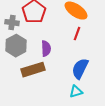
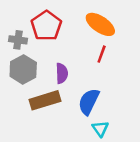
blue semicircle: (80, 69) -> (89, 102), moved
cyan triangle: (76, 92) -> (100, 129), turned -48

